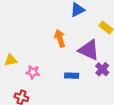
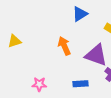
yellow triangle: (11, 60) -> (14, 41), moved

